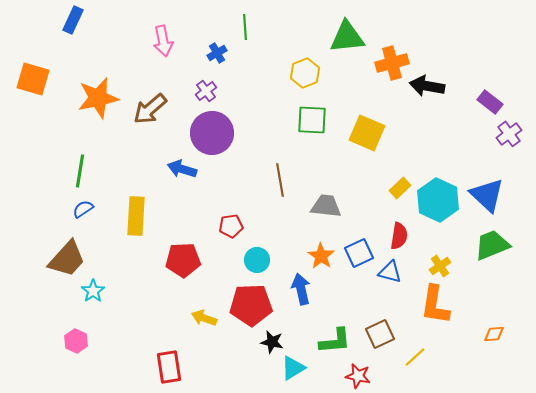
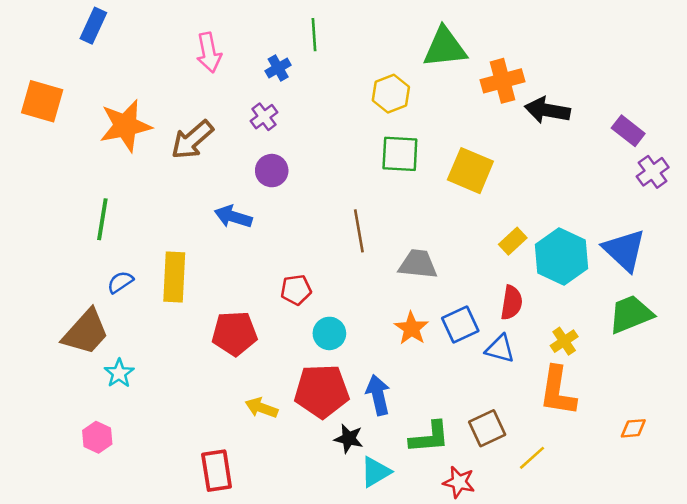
purple circle: (212, 133) -> (272, 171), size x0.6
blue semicircle: (83, 209) -> (120, 282), moved
blue arrow: (301, 289) -> (378, 395), moved

